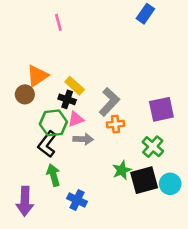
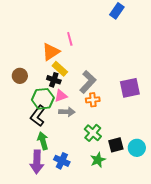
pink line: (58, 22) -> (70, 39), moved
orange triangle: (37, 76) -> (51, 52), moved
green cross: (153, 147) -> (93, 133), moved
green star: (122, 170) -> (98, 160), moved
black square: (144, 180) -> (116, 145), size x0.7
purple arrow: (25, 201) -> (37, 162), moved

